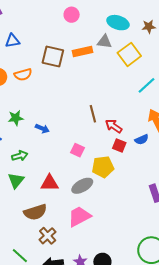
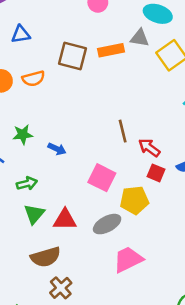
pink square: (77, 150) -> (102, 178), size x1.5
green triangle: (16, 180) -> (34, 214), moved
pink trapezoid: (79, 216) -> (128, 259), moved

